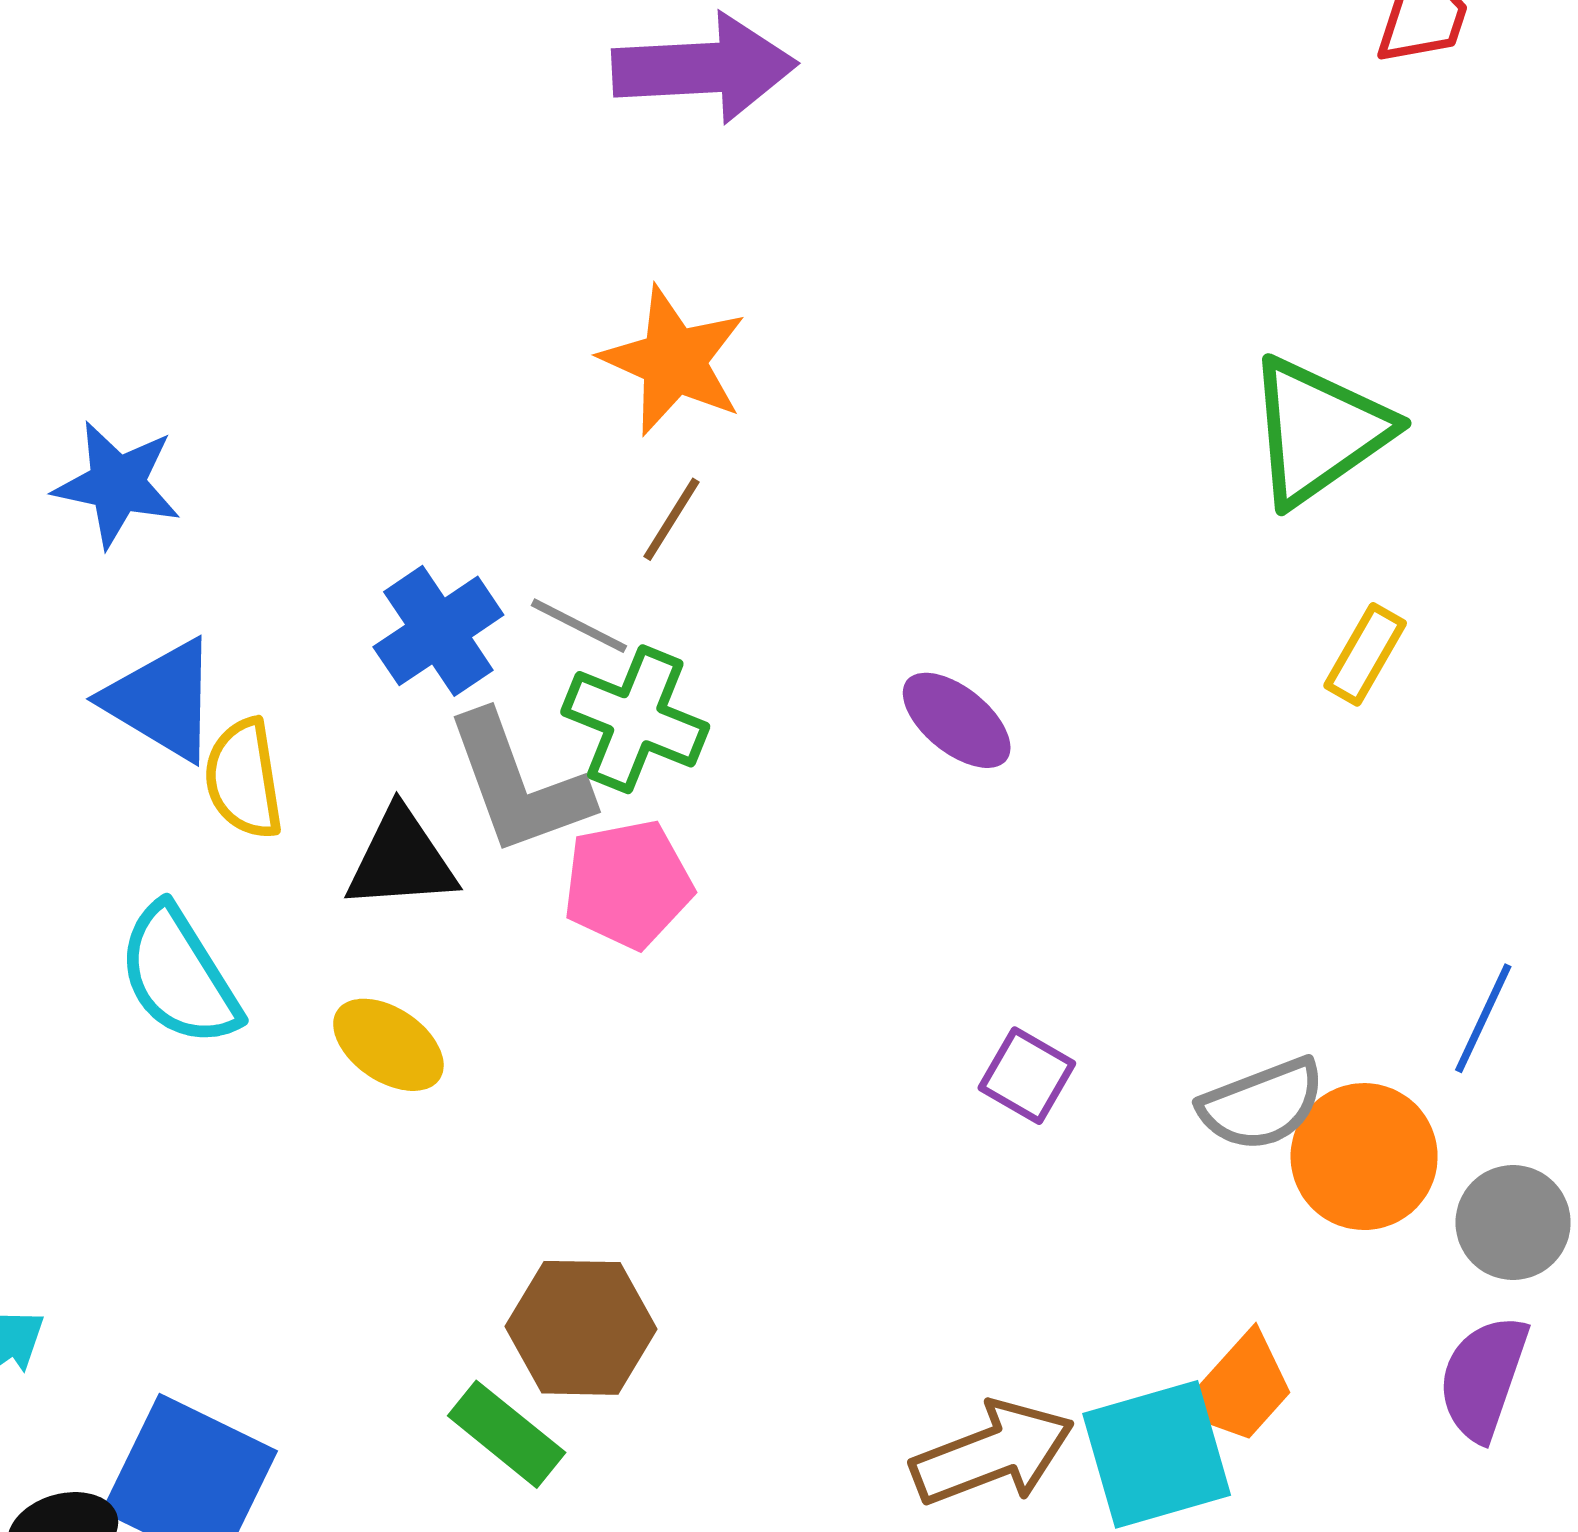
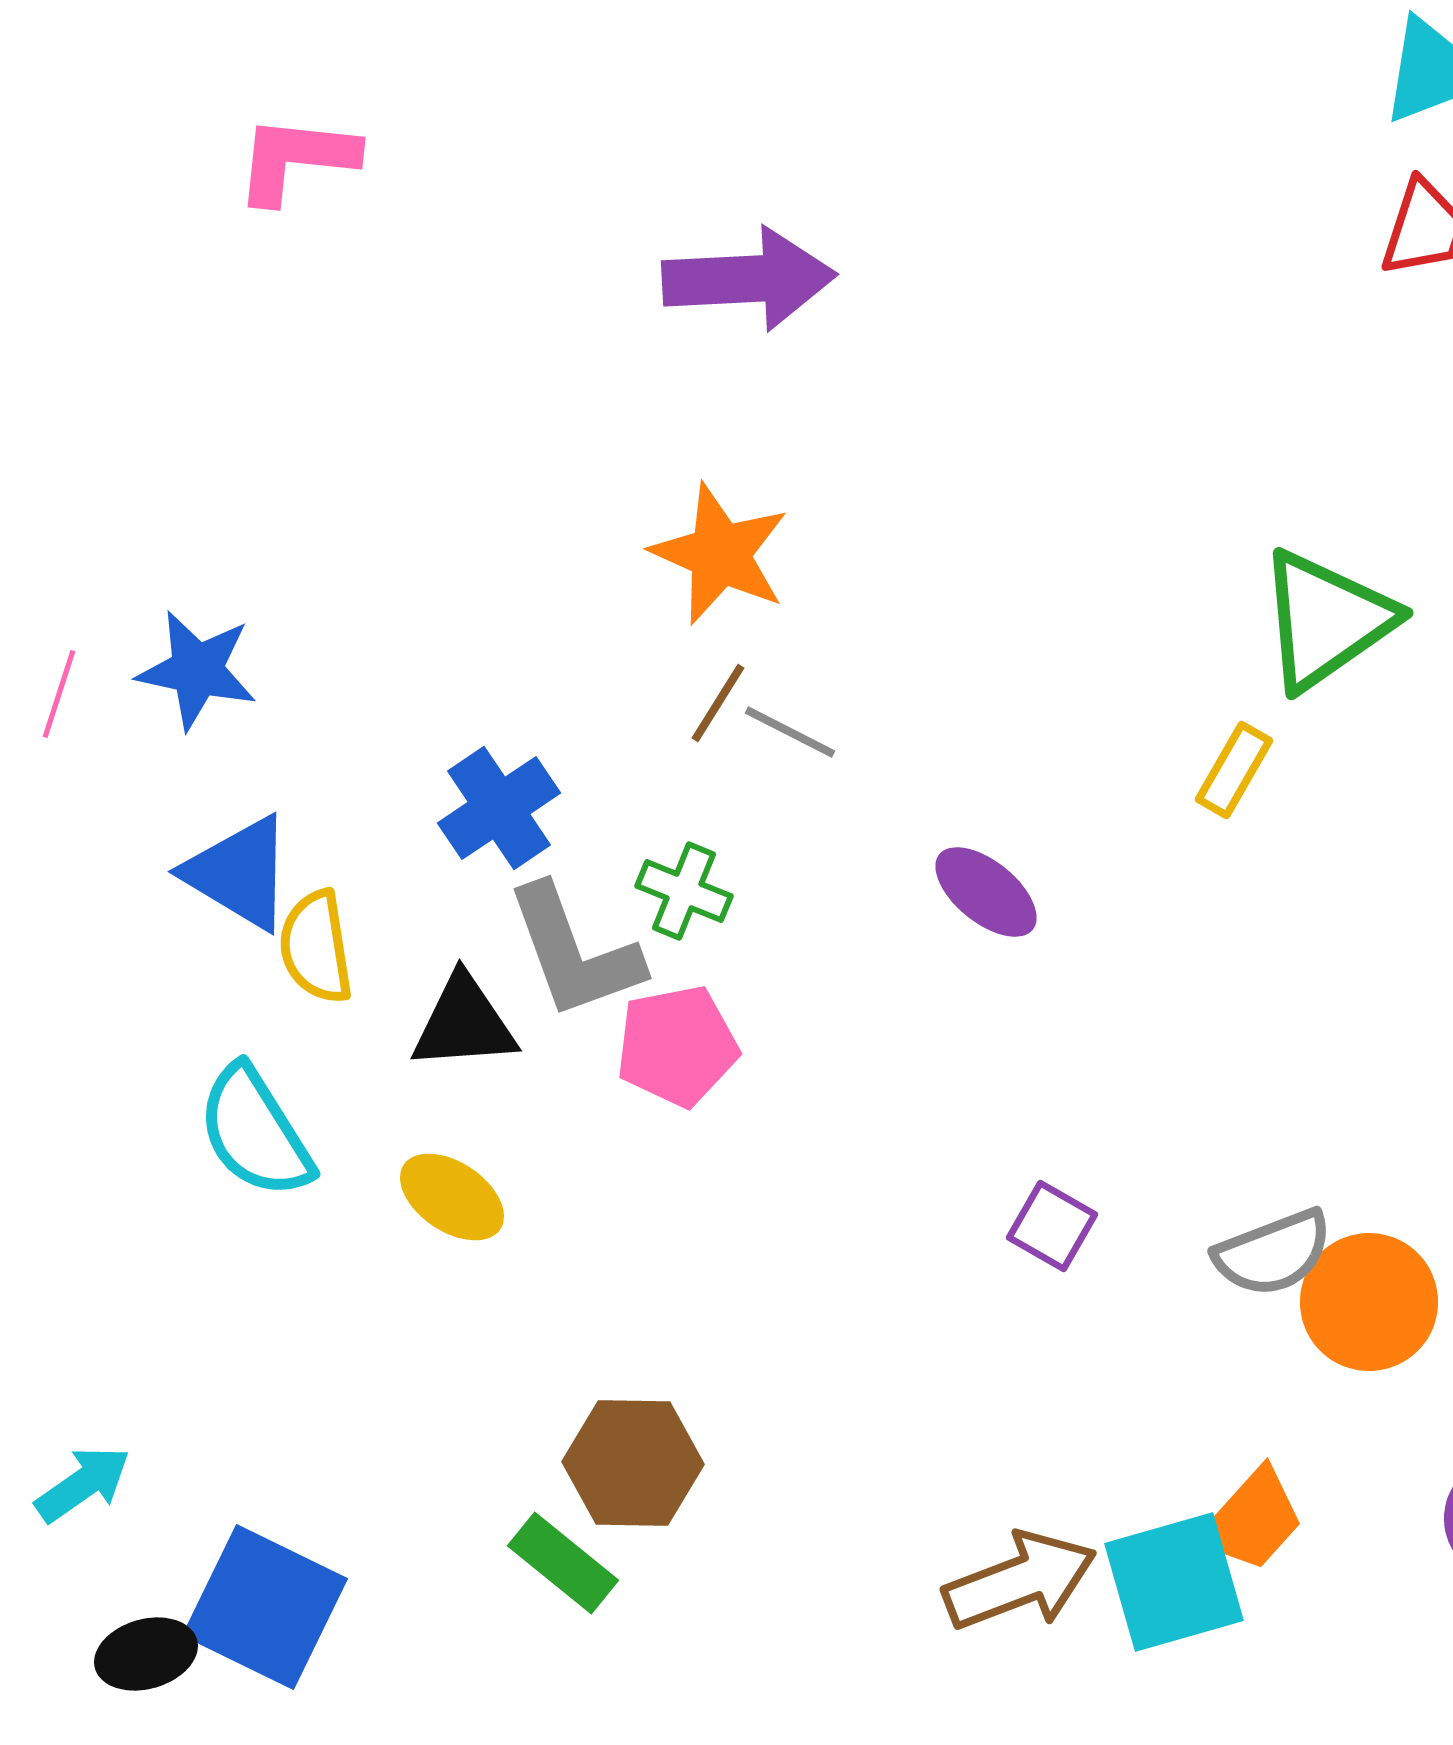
gray line: (579, 626) -> (790, 732), moved
yellow rectangle: (1365, 654) -> (1234, 770), moved
green cross: (635, 719) -> (684, 891), size x0.7

